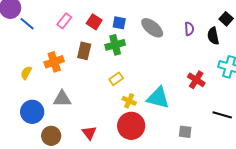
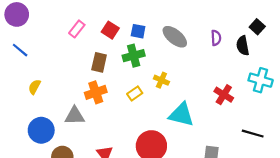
blue line: (27, 24) -> (20, 50), moved
orange cross: (54, 62) -> (96, 92), moved
yellow cross: (129, 101) -> (161, 80), moved

